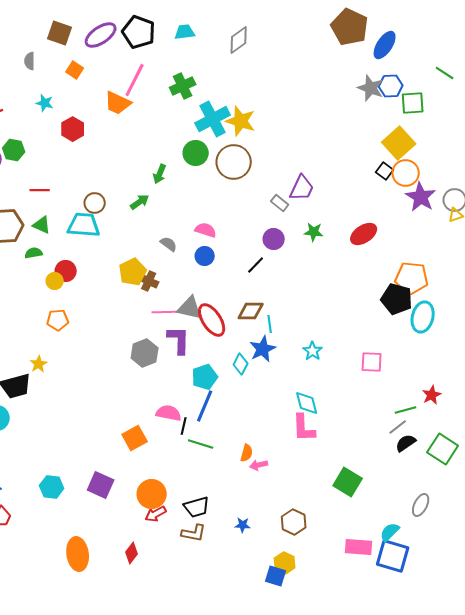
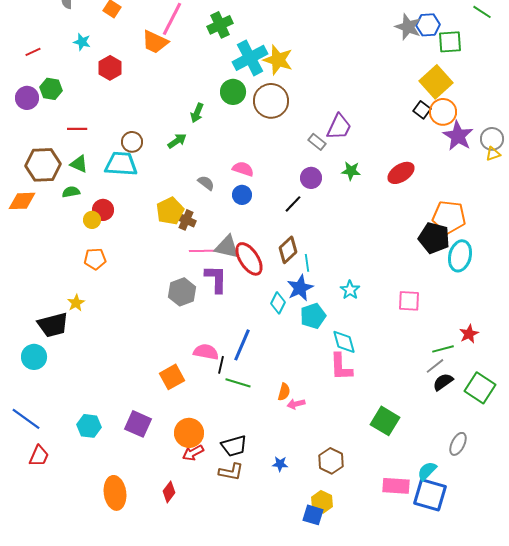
brown diamond: (251, 311) -> (288, 250), turned -44
cyan pentagon: (205, 377) -> (313, 316), moved

